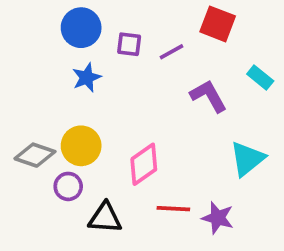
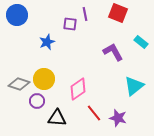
blue circle: (81, 28) -> (17, 15), moved
purple line: (172, 52) -> (85, 14), moved, turned -72
red line: (173, 209) -> (94, 113), turned 48

